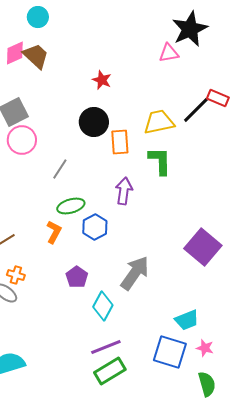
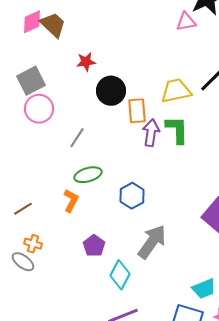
red star: (102, 80) -> (86, 62), moved, turned -30
purple arrow: (124, 191) -> (151, 133), moved
blue hexagon: (95, 227) -> (132, 196), moved

